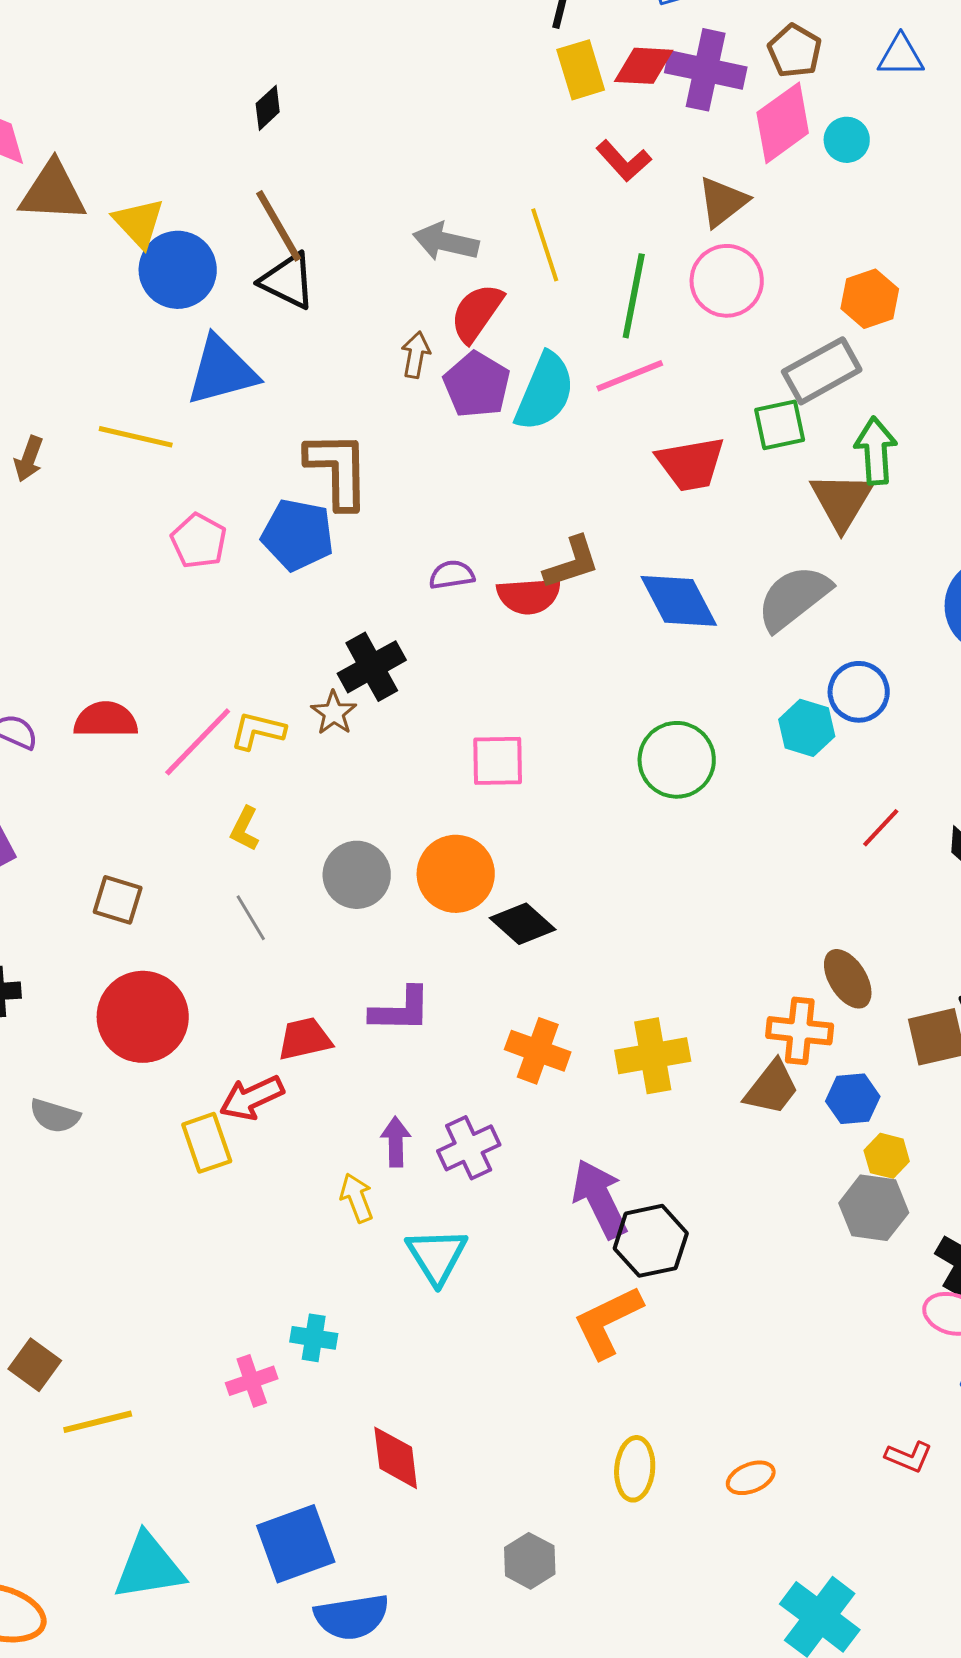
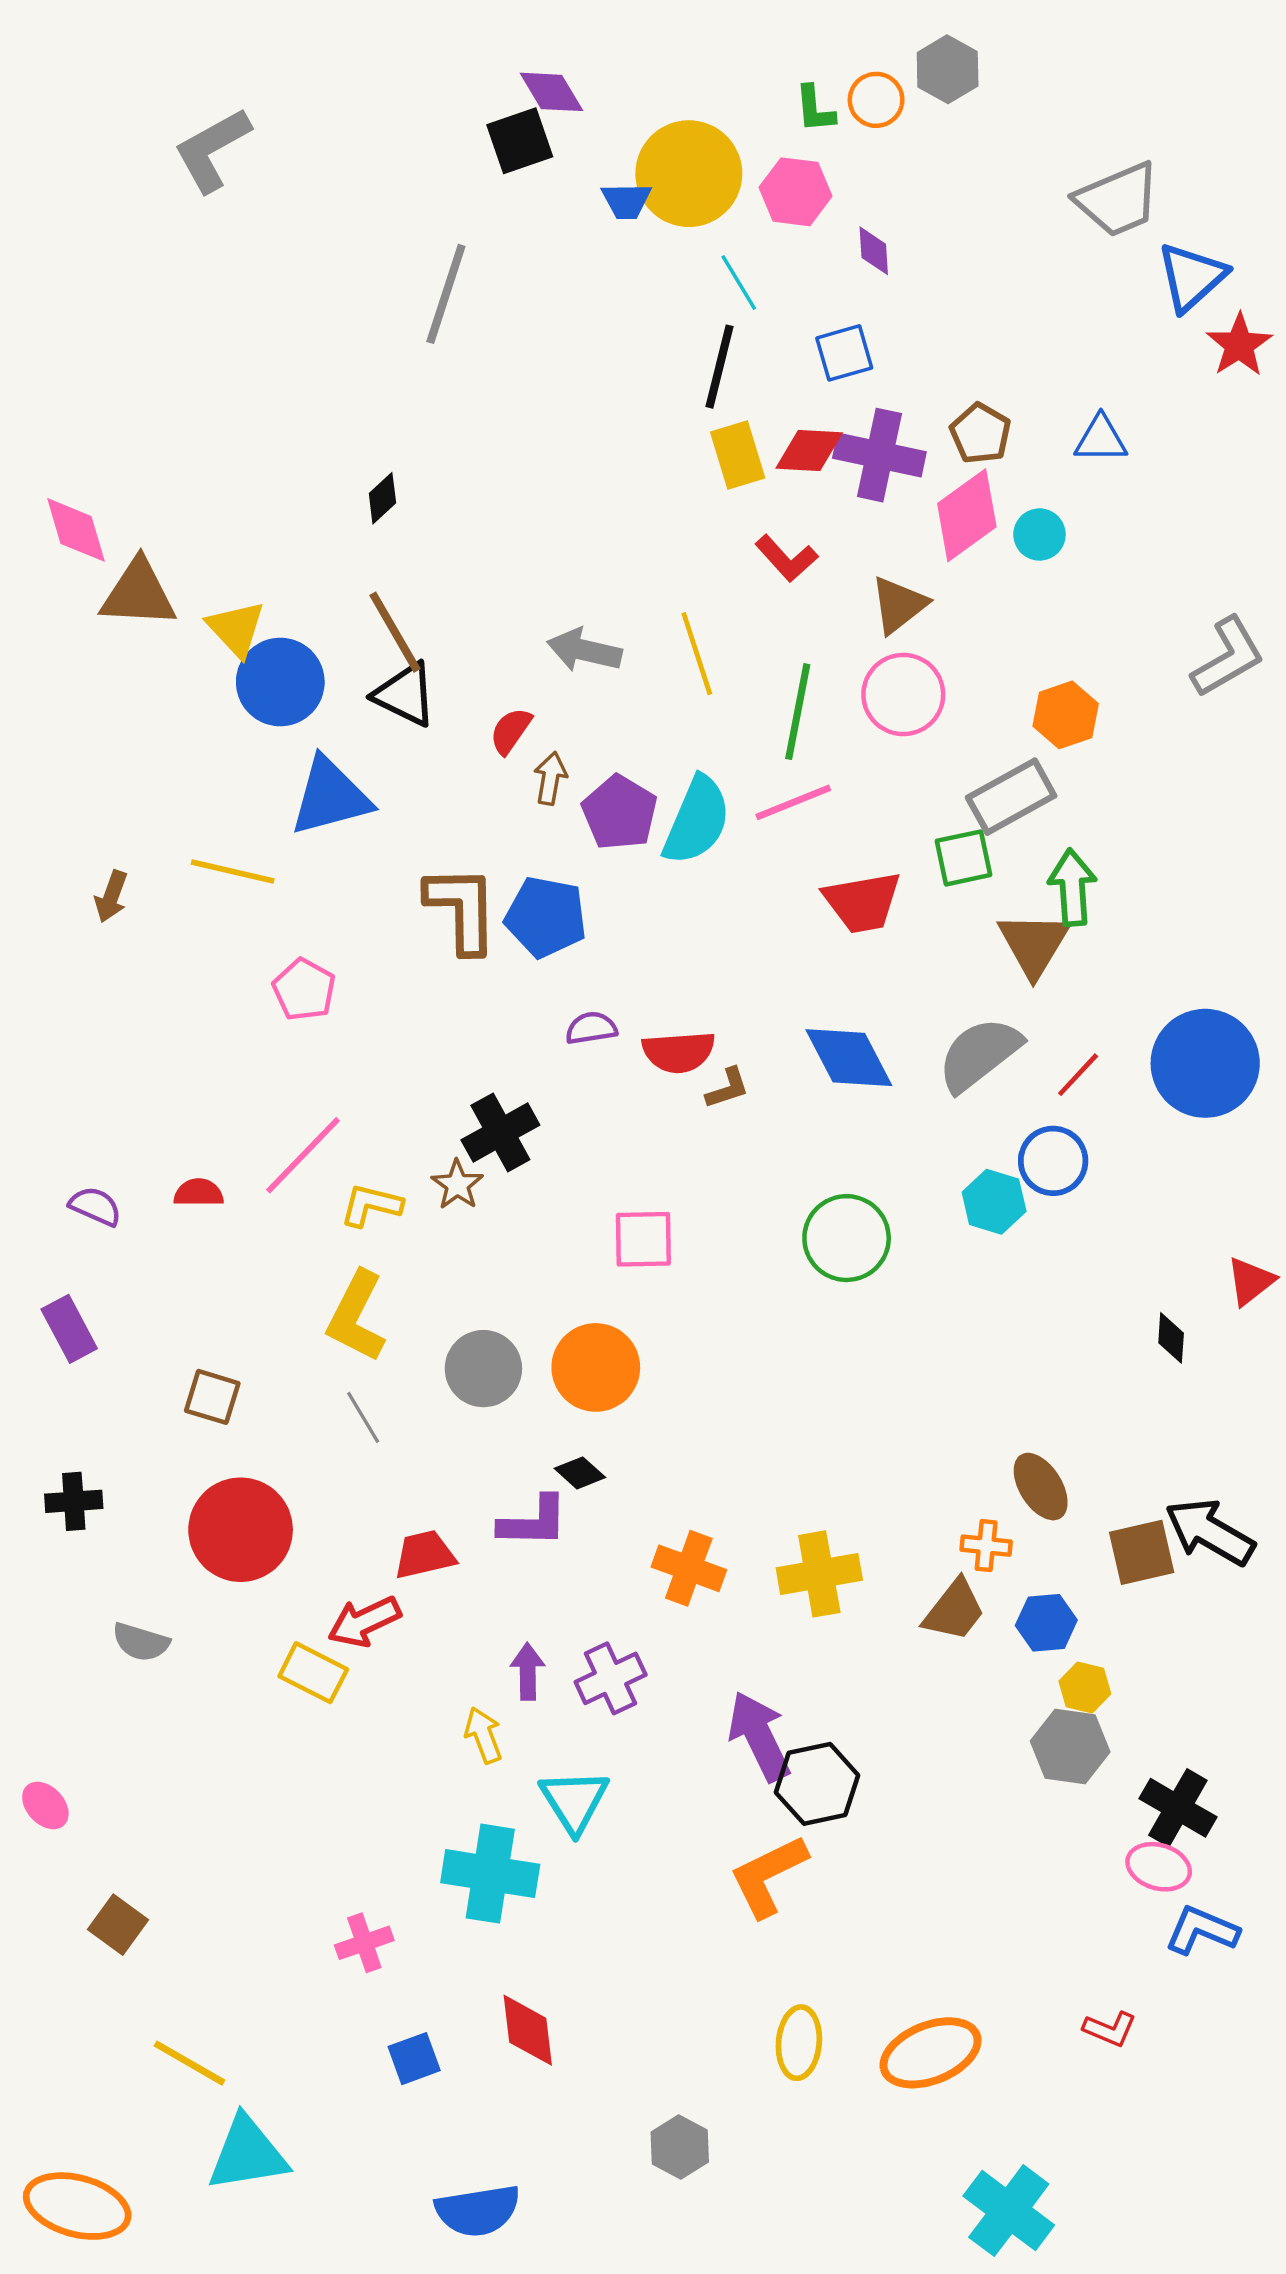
red semicircle: (477, 313) -> (511, 731), moved, size x0.7
blue pentagon: (298, 535) -> (546, 917), moved
brown L-shape: (572, 563) -> (727, 1088), moved, size x0.7
red semicircle: (106, 720) -> (199, 1193), size x0.7
pink line: (198, 742) -> (303, 1155), moved
red line: (881, 828) -> (1078, 1075), moved
yellow L-shape: (245, 829) -> (356, 1316), size x1.8
black diamond: (523, 924) -> (580, 1473), moved, size x0.7
orange cross: (800, 1031) -> (986, 1546), size x0.7
yellow rectangle: (207, 1143) -> (313, 1673), turned -44
cyan cross: (314, 1338) -> (490, 1874), moved, size x1.8
yellow line: (98, 1422) -> (190, 2063), moved, turned 44
orange ellipse: (751, 1478) -> (931, 2053), size x1.8
blue square: (296, 1544) -> (414, 2059), moved, size x0.6

